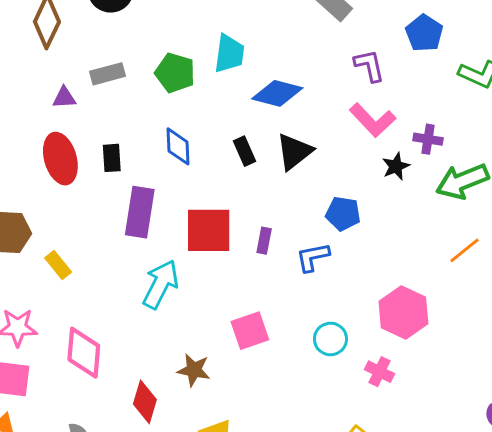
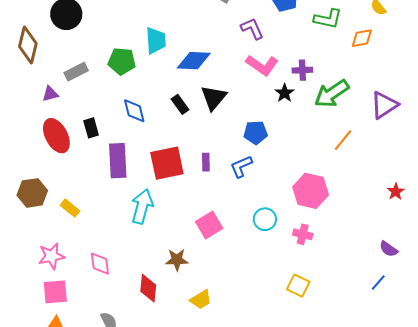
pink diamond: (84, 353) -> (100, 264), size x0.7

